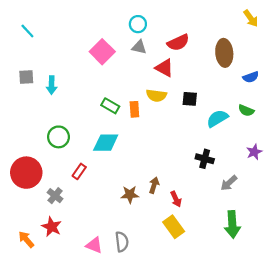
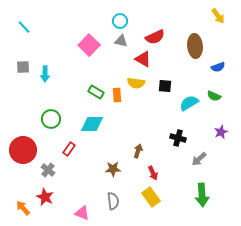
brown arrow: (154, 185) -> (138, 151), moved
gray semicircle: (122, 242) -> (113, 201), moved

